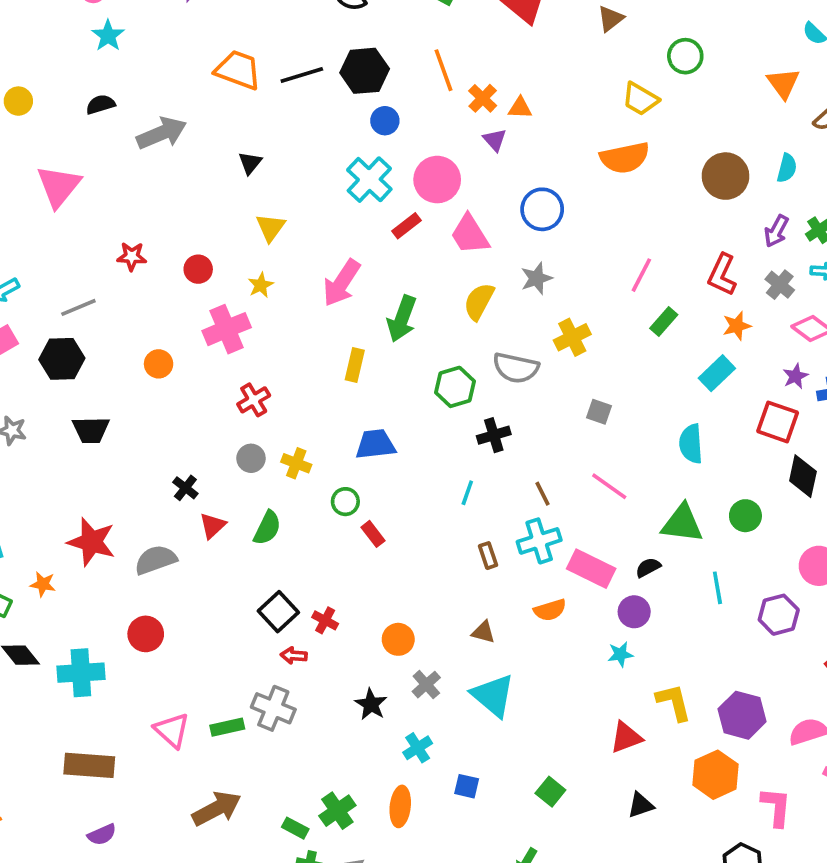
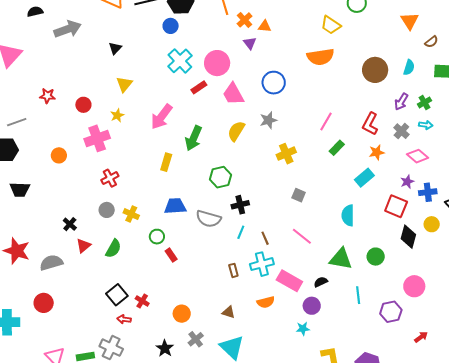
blue circle: (385, 121) -> (171, 26), moved
gray semicircle: (516, 368) -> (209, 219), moved
cyan line: (467, 493) -> (241, 232), moved

